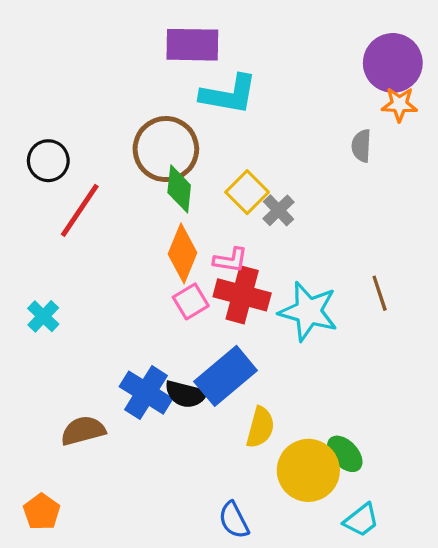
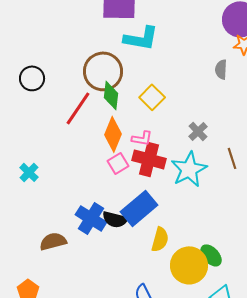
red line: (80, 210) -> (78, 108), moved
gray cross: (279, 210) -> (198, 131), moved
cyan star: (308, 311) -> (189, 169), turned 30

